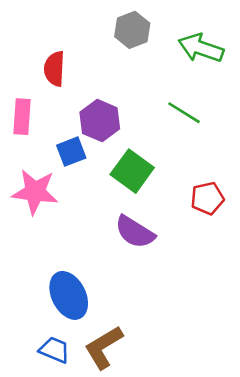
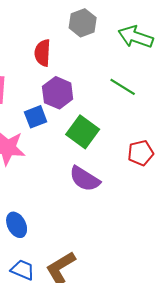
red semicircle: (54, 69) -> (43, 53), moved
blue ellipse: (69, 295) -> (17, 225), moved, size x0.7

